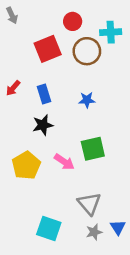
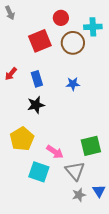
green square: (93, 149) -> (91, 146), moved
pink arrow: (64, 162) -> (55, 152), moved
cyan square: (49, 229) -> (39, 172), moved

